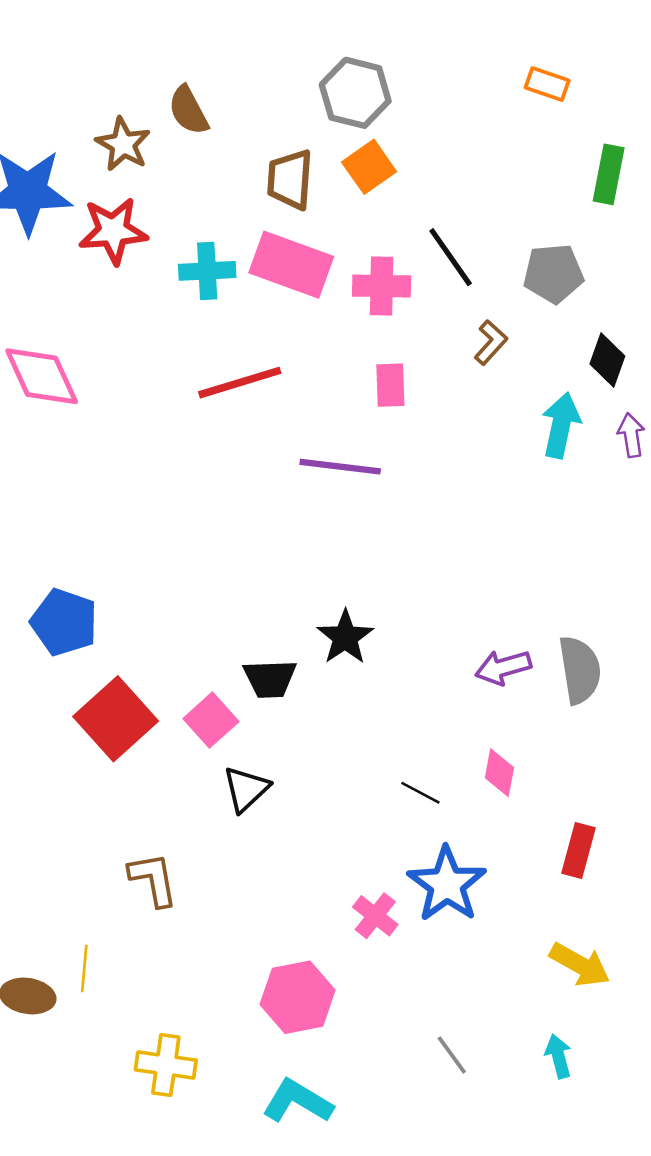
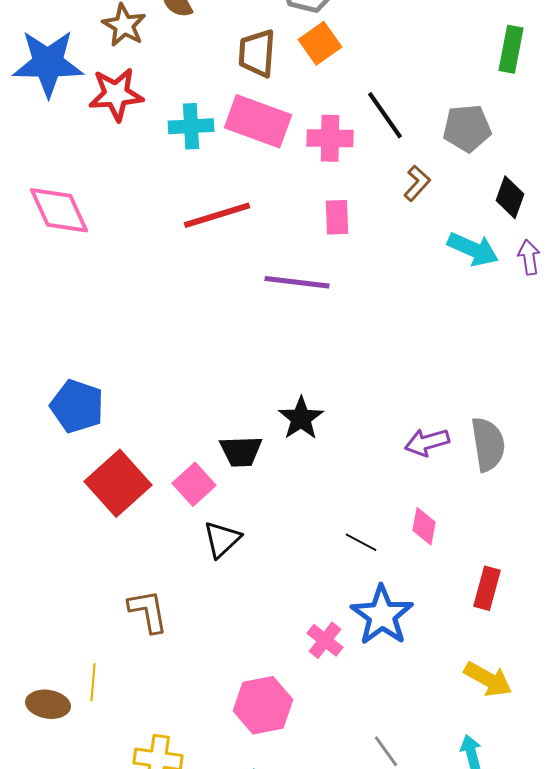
cyan arrow: (561, 425) -> (473, 249), turned 102

